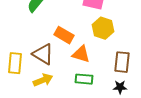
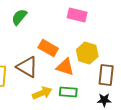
yellow hexagon: (103, 28) -> (87, 53), moved
yellow arrow: (43, 80) -> (42, 93), moved

